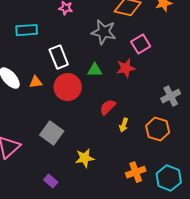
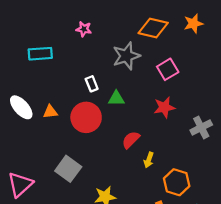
gray star: (104, 32) -> (126, 56), turned -30
white rectangle: (59, 57) -> (92, 84), moved, size x0.6
red star: (126, 68) -> (164, 107), moved
orange hexagon: (158, 129) -> (177, 182), moved

